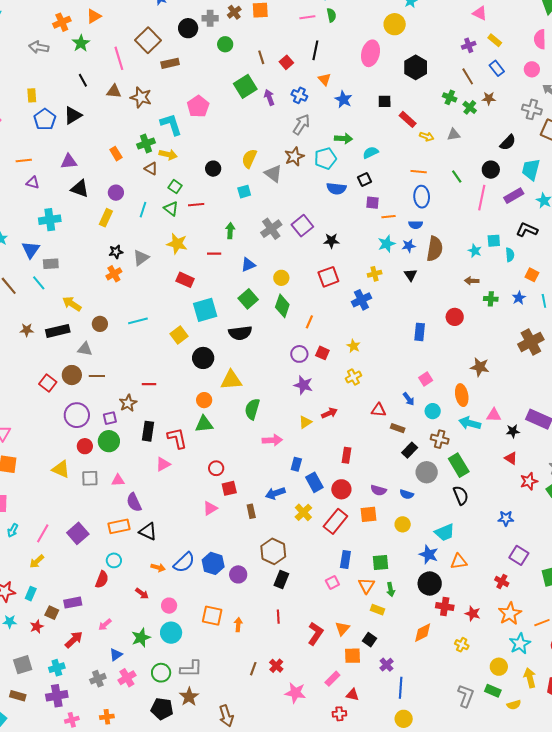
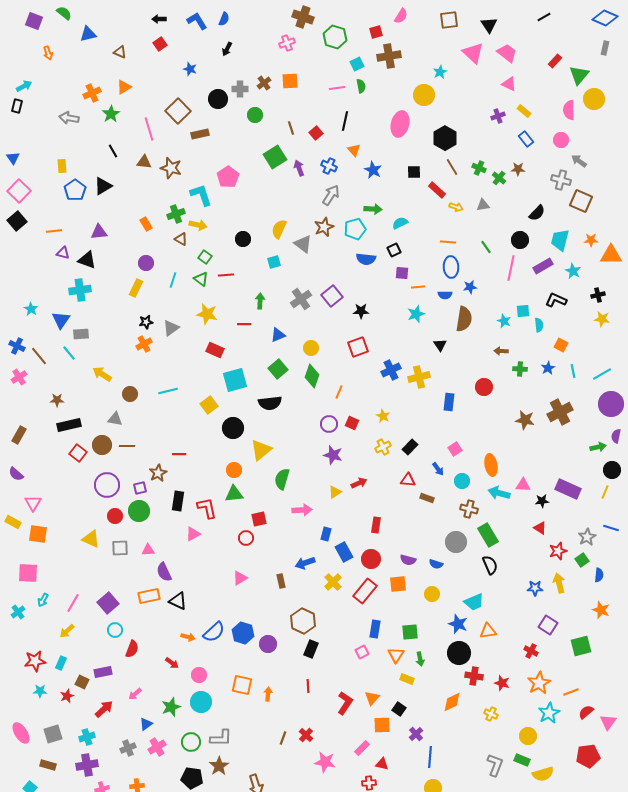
brown line: (468, 76) -> (452, 167), moved
black triangle: (80, 189) -> (87, 260), moved
blue star: (409, 246) -> (470, 287), moved
yellow cross: (375, 274) -> (419, 377), moved, size x1.5
black rectangle: (58, 331) -> (69, 425), moved
brown star: (480, 367) -> (525, 420), moved
yellow triangle: (231, 380) -> (261, 450), turned -35
black rectangle: (410, 450) -> (410, 447), moved
red square: (229, 488) -> (259, 519), moved
cyan circle: (114, 560) -> (115, 630), moved
yellow arrow: (530, 678) -> (559, 583), moved
yellow semicircle: (514, 705) -> (543, 774), size x1.5

